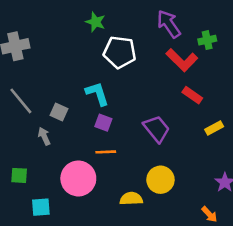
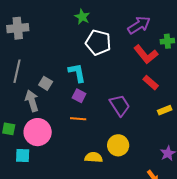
purple arrow: (169, 24) -> (139, 25), turned 85
gray line: (21, 101) -> (17, 71), turned 45
gray arrow: (44, 136) -> (32, 101), size x1.5
pink circle: (78, 178) -> (38, 132), moved

